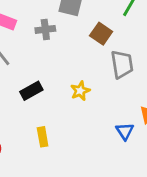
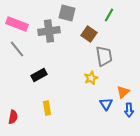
gray cross: (45, 29) -> (49, 31), size x1.5
yellow star: (80, 91) -> (91, 78), moved

